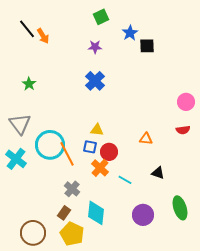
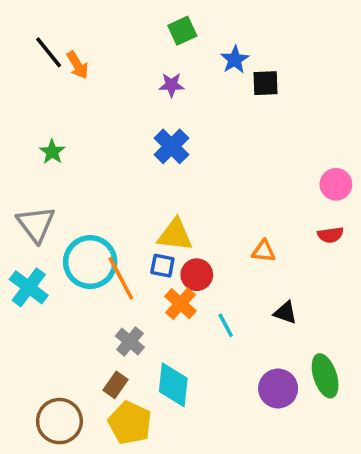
yellow triangle: (97, 130) -> (175, 235), size x1.5
cyan line: (125, 180) -> (226, 325), turned 32
purple circle: (143, 215) -> (278, 389), moved

